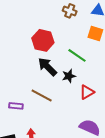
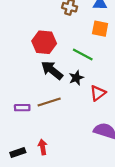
brown line: (42, 95) -> (49, 102), turned -40
purple rectangle: (16, 106) -> (22, 108), moved

